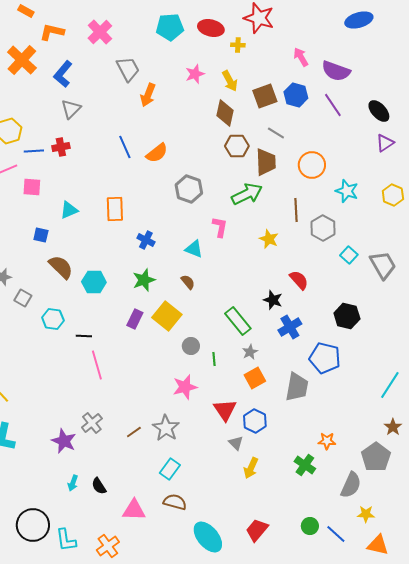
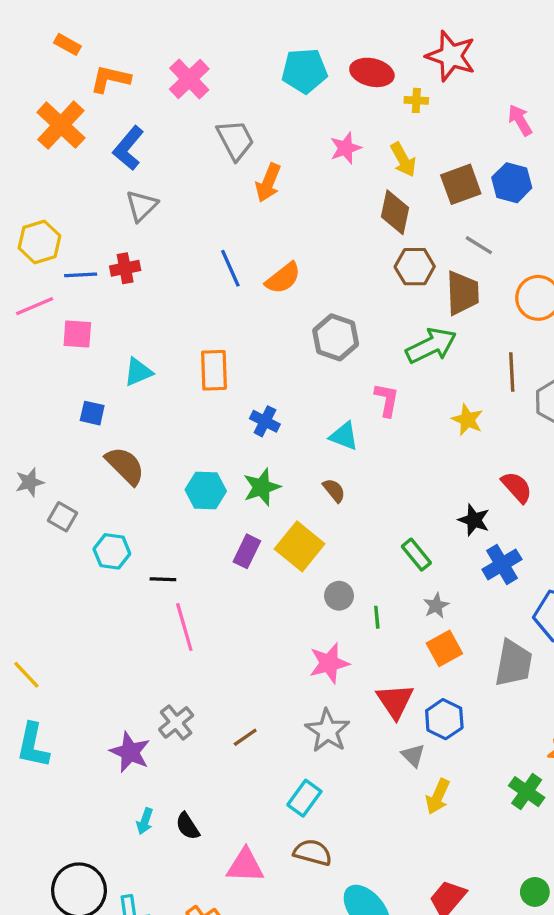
cyan hexagon: (94, 282) -> (206, 490), moved
green rectangle: (238, 321) -> (416, 555), size x0.7
gray star: (166, 428) -> (327, 731), moved

